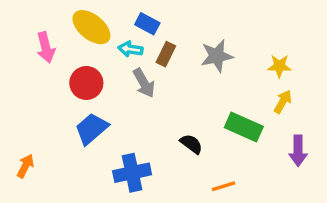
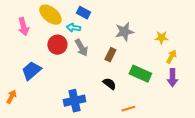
brown rectangle: (166, 54) -> (110, 55), moved
red circle: (86, 83) -> (57, 45), moved
yellow arrow: (283, 102) -> (171, 57), moved
blue trapezoid: (91, 129) -> (31, 71), moved
purple arrow: (298, 151) -> (172, 78), moved

